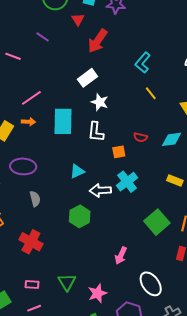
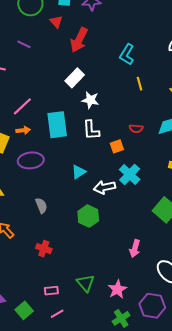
yellow line: (151, 93) -> (140, 84), turned 32
purple ellipse: (23, 166) -> (31, 160), moved
red cross: (31, 242) -> (44, 249), size x0.7

